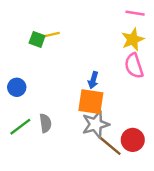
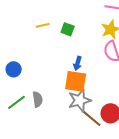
green square: (37, 39) -> (68, 29), moved

